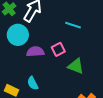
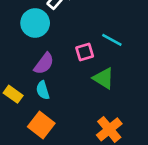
cyan line: (73, 25) -> (112, 40), moved
purple semicircle: (35, 52) -> (44, 64), moved, turned 120

